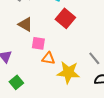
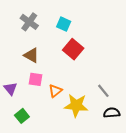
pink square: (38, 43) -> (36, 79), moved
orange triangle: (48, 58) -> (55, 91), turned -48

